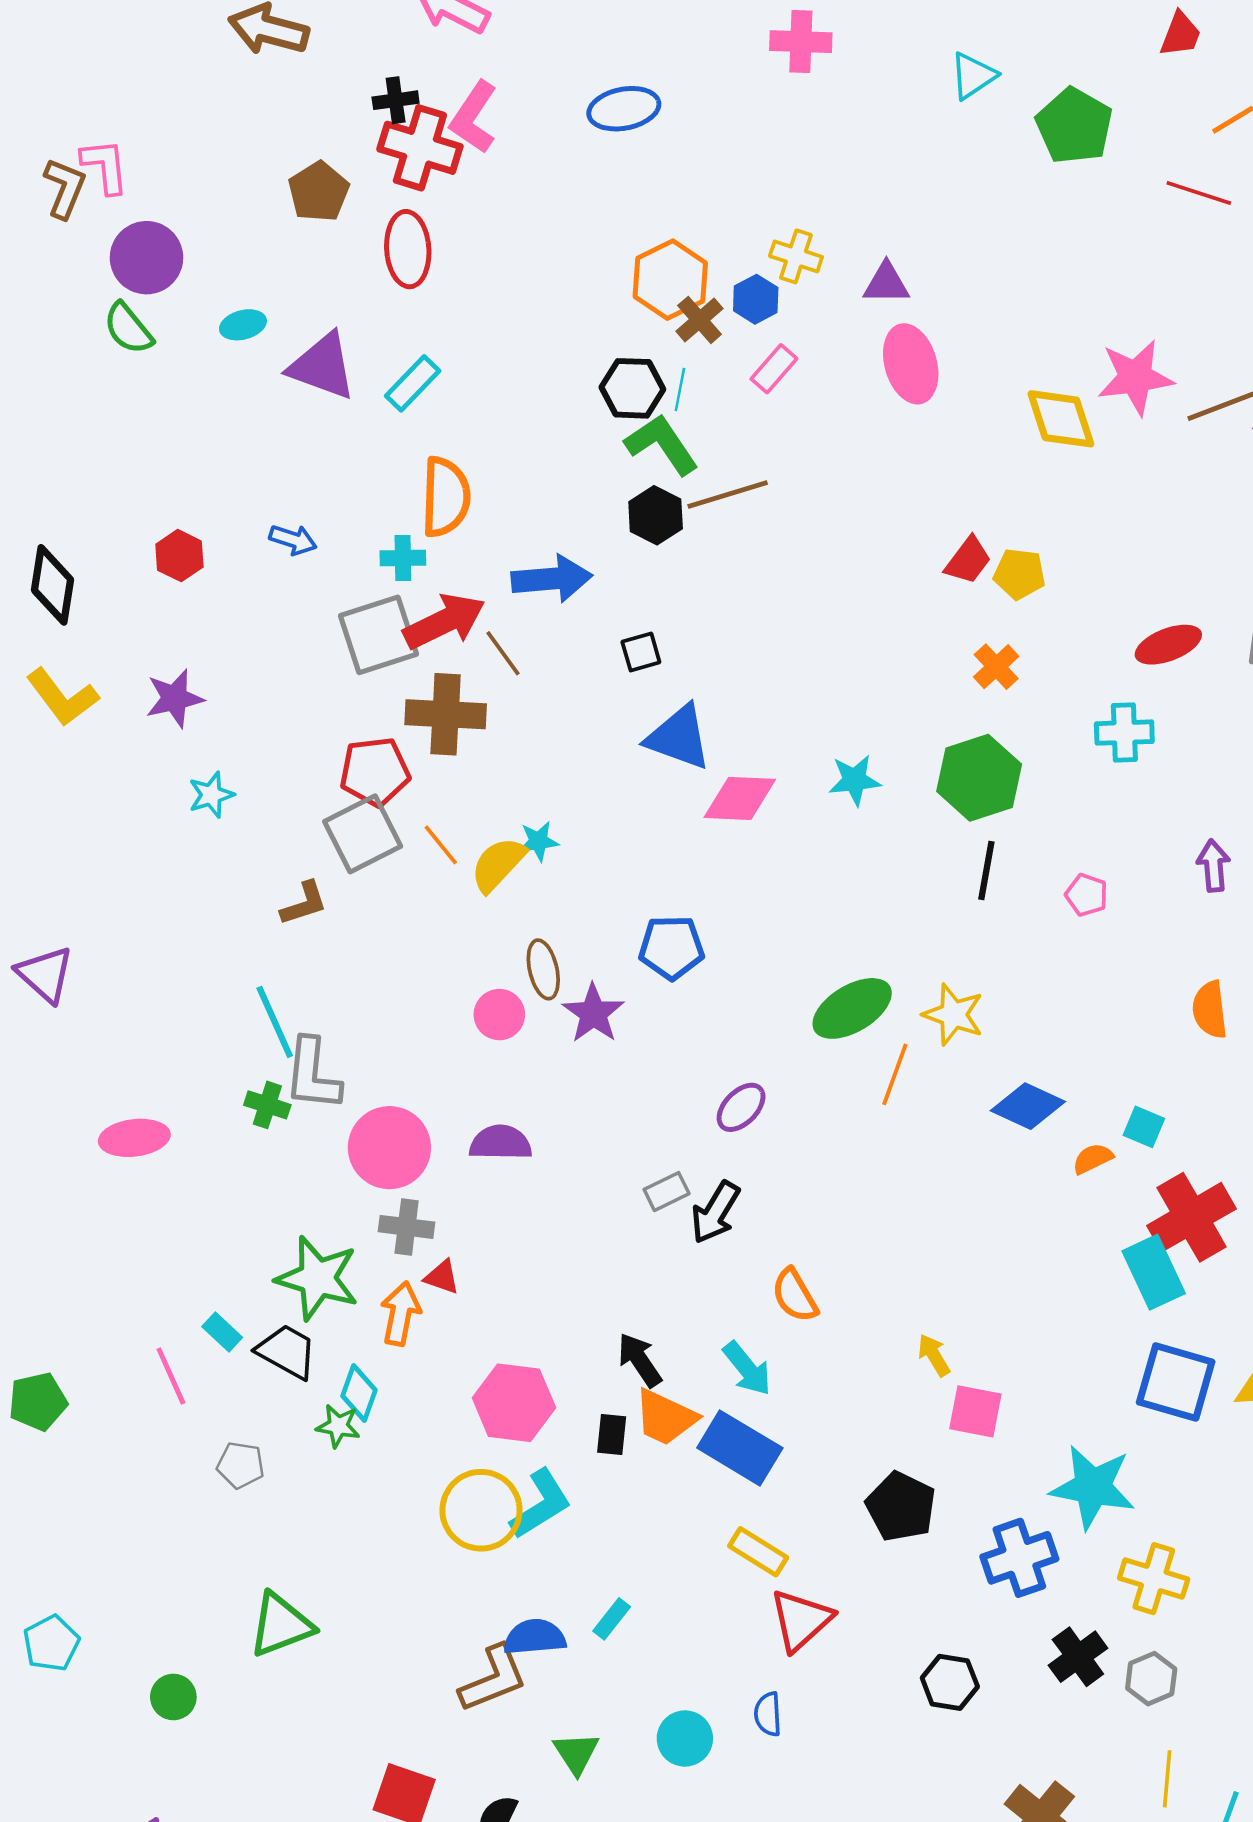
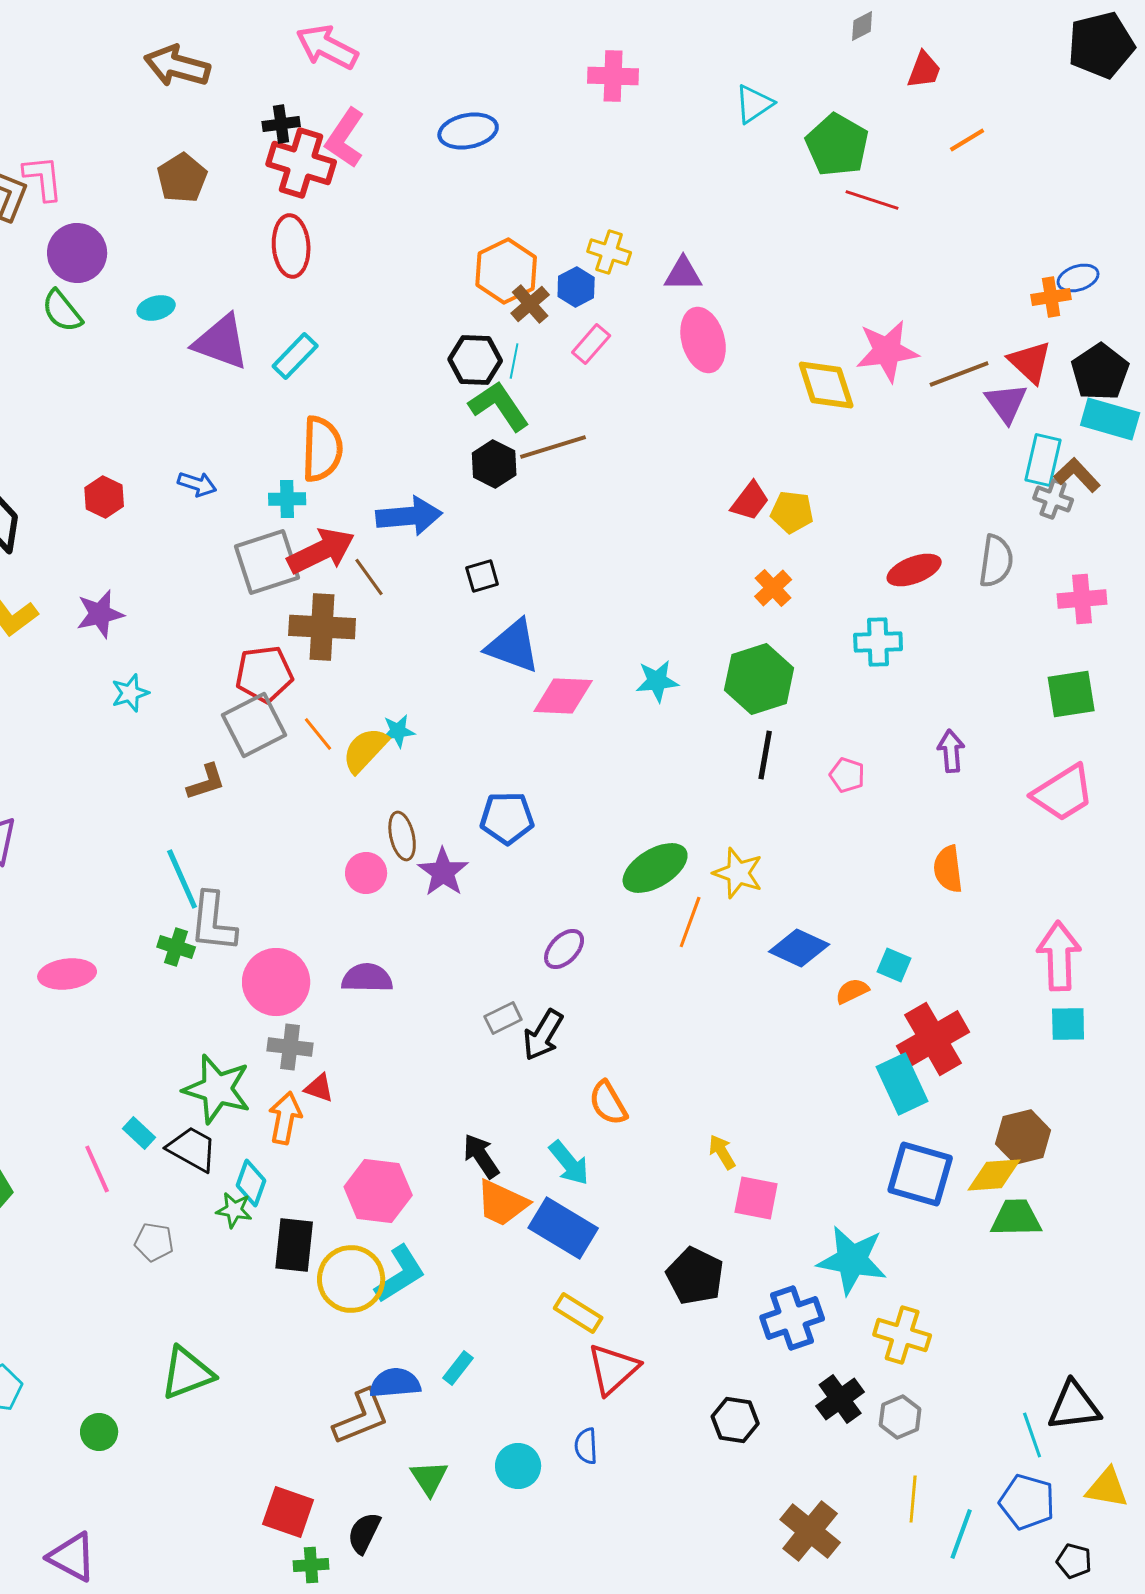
brown pentagon: (319, 192) -> (182, 178), moved
red line: (1199, 193) -> (872, 200), moved
black rectangle: (612, 1435) -> (294, 1245), moved, size x1.6

